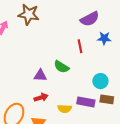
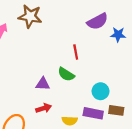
blue star: (104, 38) -> (118, 35), moved
red line: (80, 46) -> (76, 52), moved
cyan circle: (100, 81) -> (101, 91), moved

